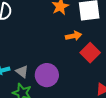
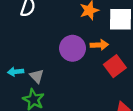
purple circle: (47, 75) -> (73, 48), moved

